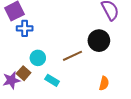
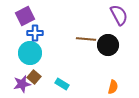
brown line: (72, 56) -> (86, 39), moved, turned 30
cyan circle: (38, 58) -> (30, 53), moved, size x1.5

